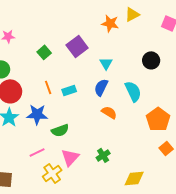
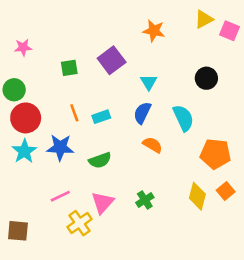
yellow triangle: (132, 14) -> (204, 19), moved
green square: (44, 52) -> (69, 68), turned 32
orange pentagon: (158, 119) -> (215, 154), turned -30
green semicircle: (60, 130) -> (100, 160), moved
yellow diamond: (134, 178) -> (197, 196), moved, turned -70

